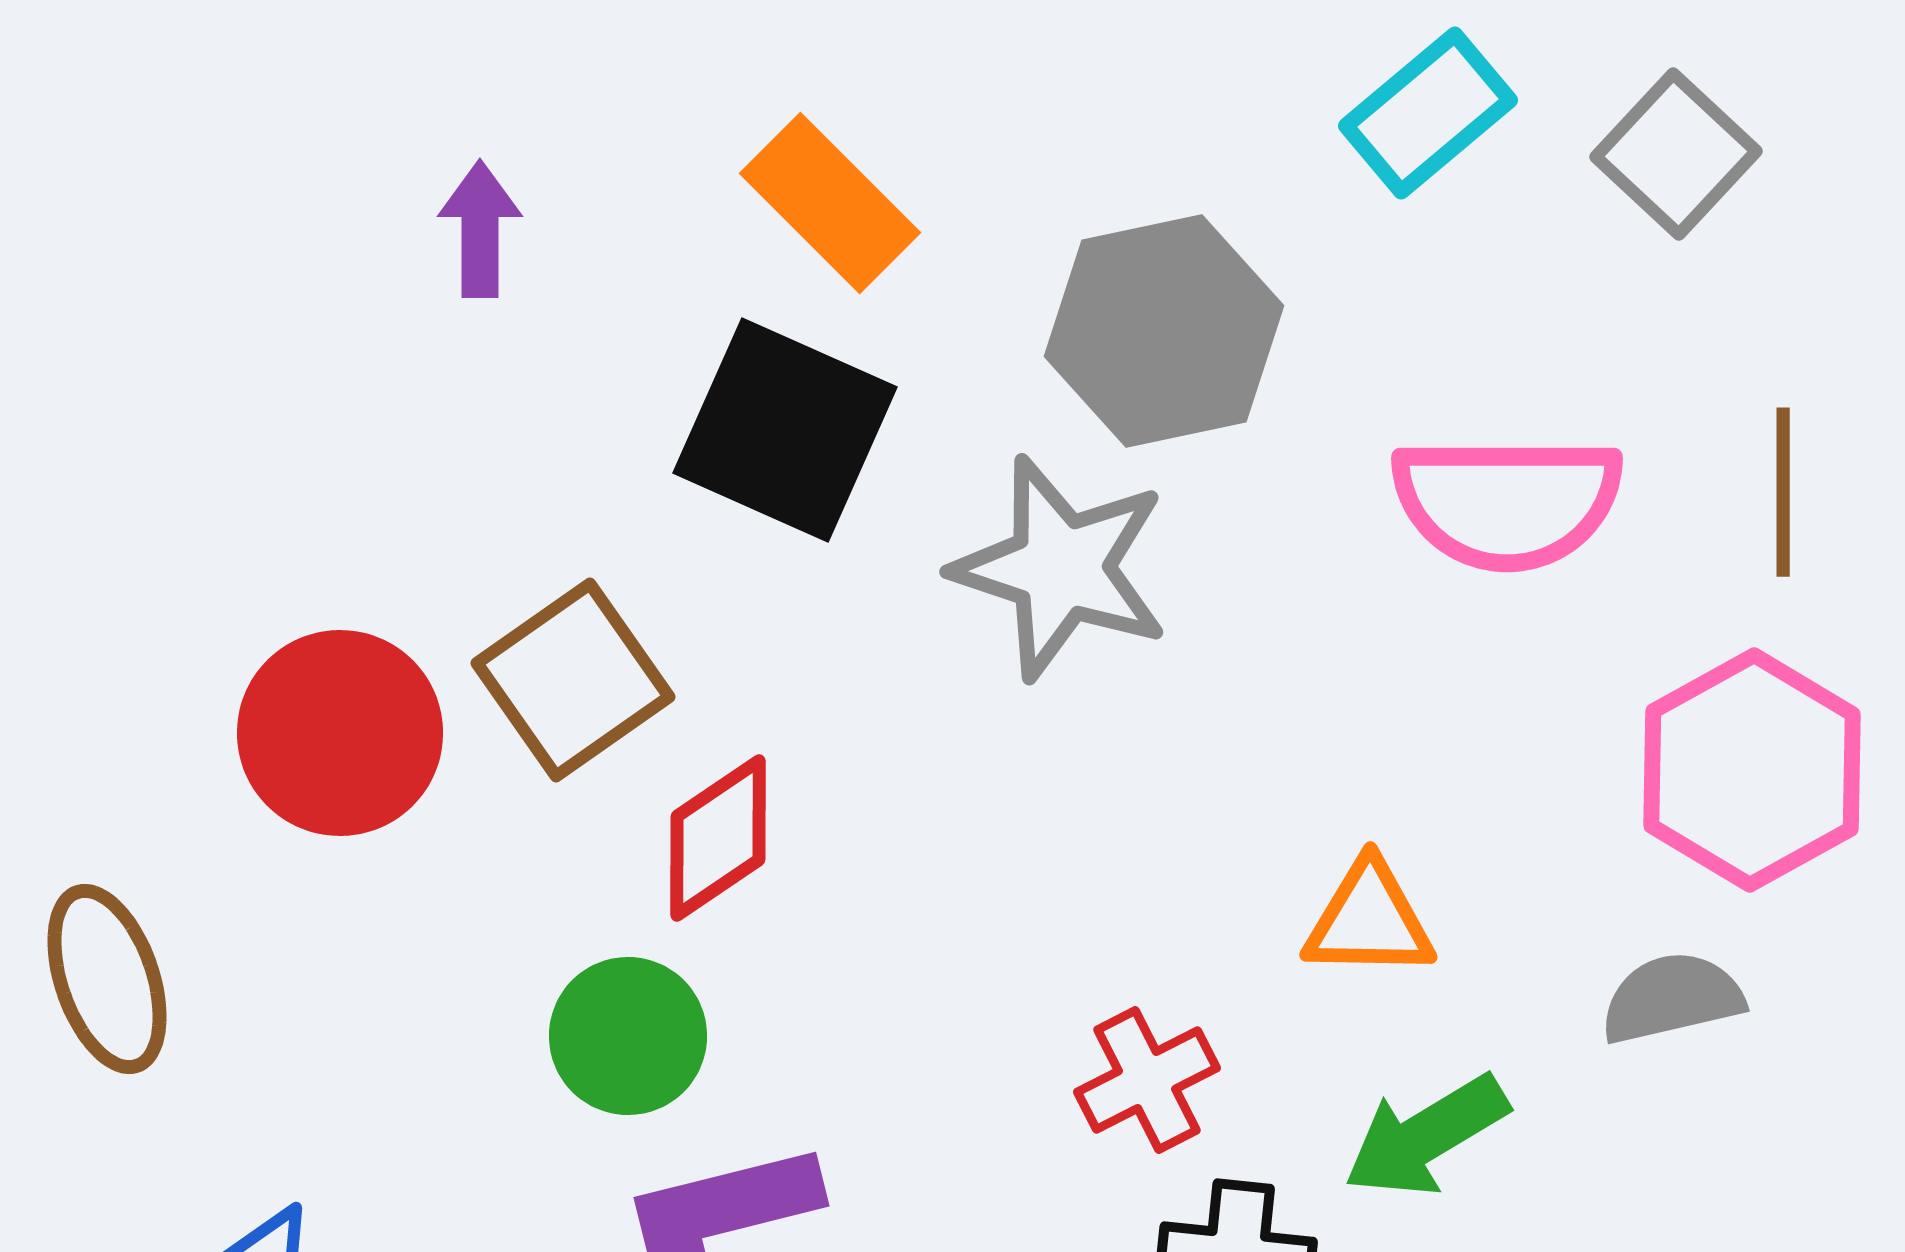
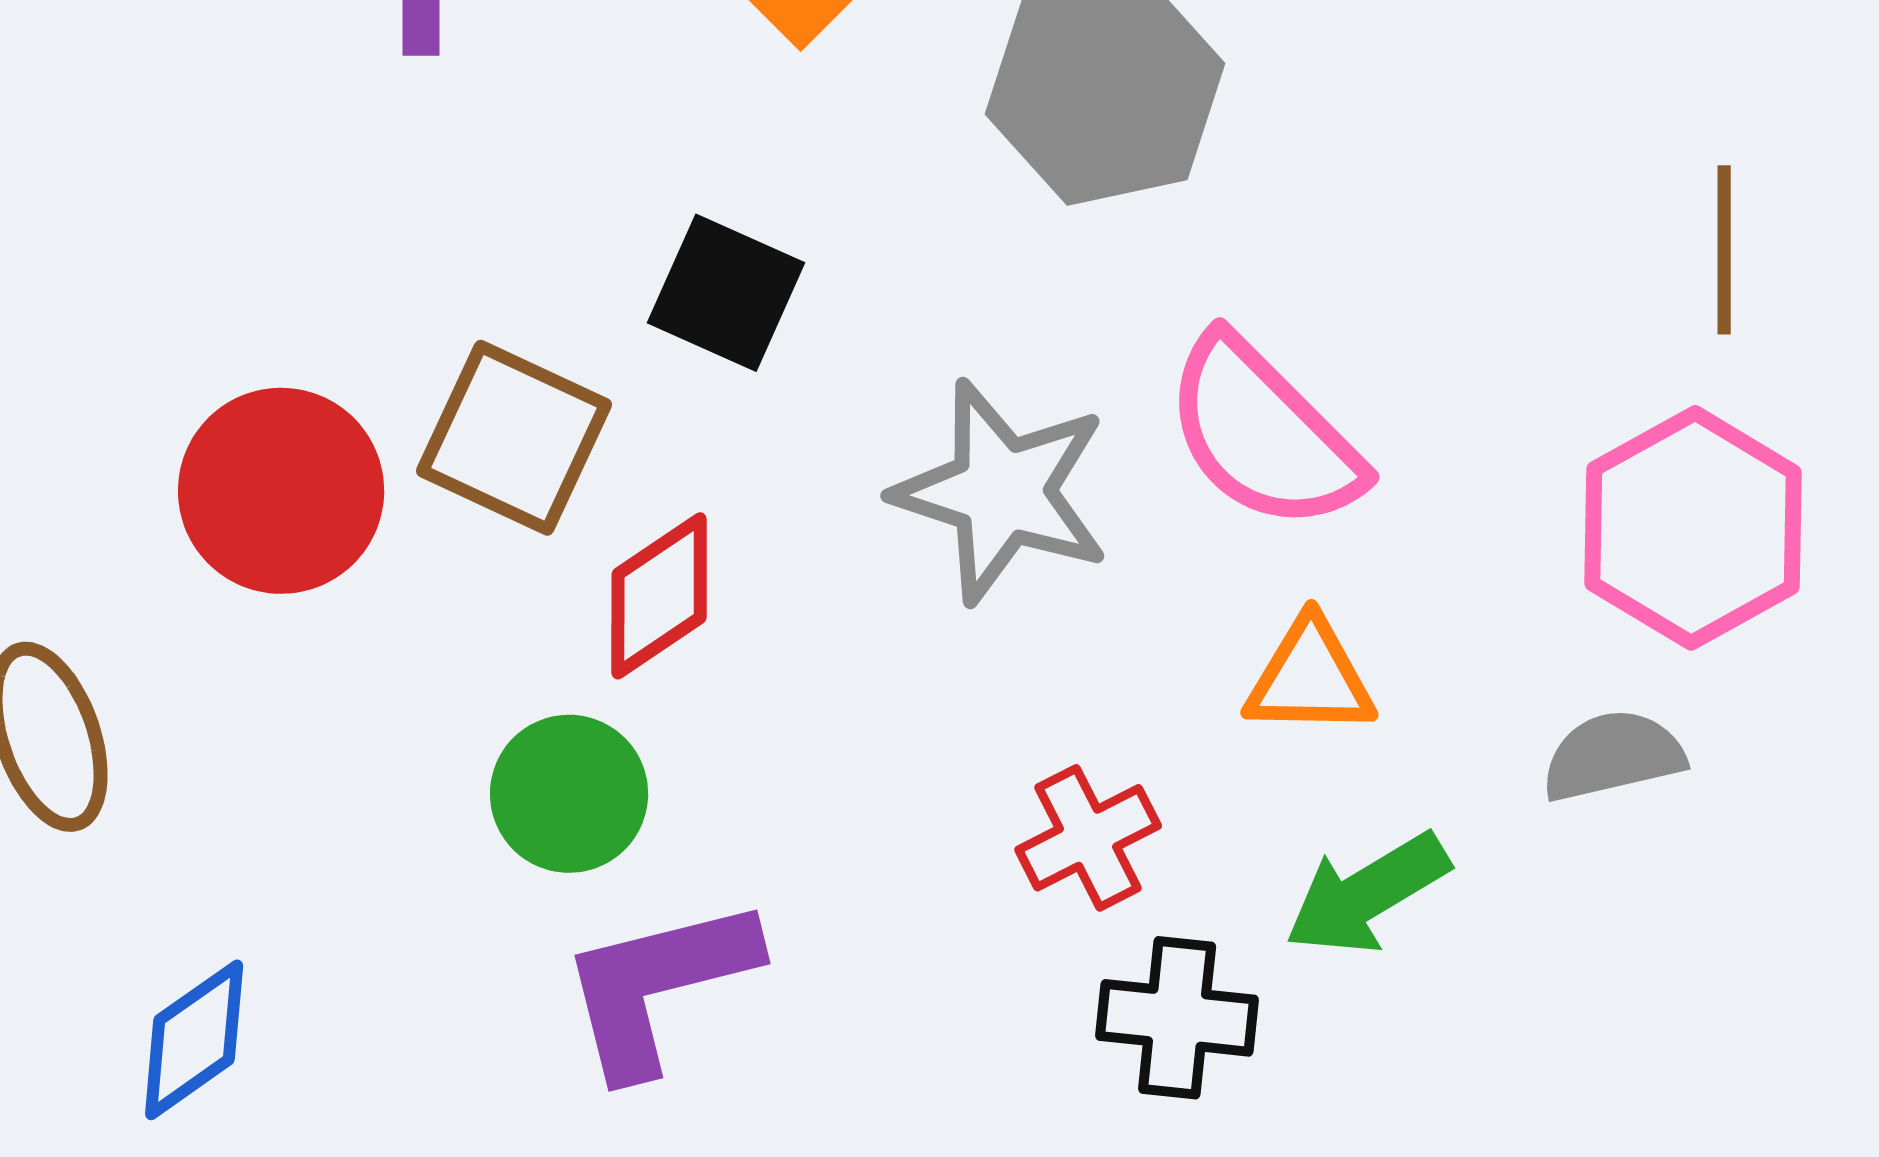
black square: (785, 430) -> (726, 293), moved, size x0.7
pink semicircle: (1507, 502) -> (1263, 434), moved, turned 45
gray star: (1061, 568) -> (1002, 492), moved
brown square: (573, 680) -> (514, 438), turned -30

